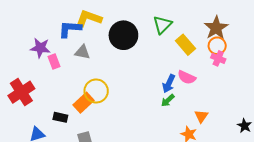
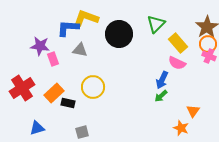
pink semicircle: (187, 77) -> (177, 63), moved
orange rectangle: (83, 103) -> (54, 93), moved
black rectangle: (60, 117) -> (68, 103), moved

